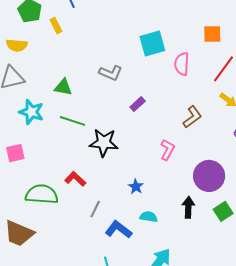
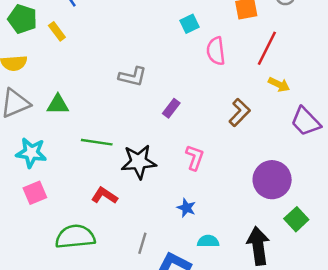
cyan square: (152, 44) -> (189, 24), moved, size x0.6
green triangle: (63, 87) -> (58, 104), moved
cyan star: (31, 112) -> (31, 153), moved
pink L-shape: (167, 150) -> (195, 158), moved
red L-shape: (75, 179) -> (104, 196), moved
black arrow: (188, 207) -> (258, 246), moved, size x1.4

